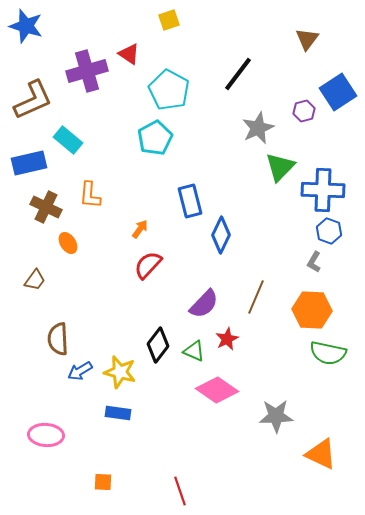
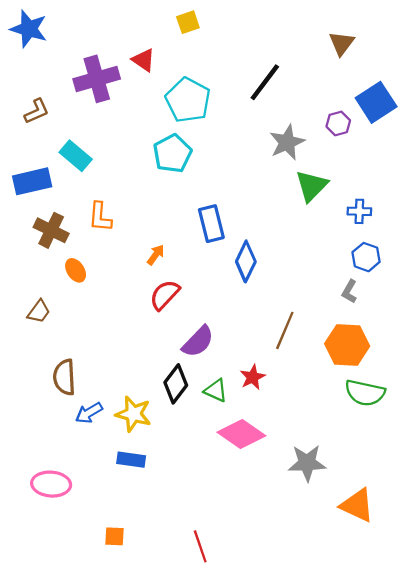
brown L-shape: (33, 100) -> (37, 111), size x0.6
blue cross: (323, 190) -> (359, 211), size x0.5
purple semicircle: (204, 304) -> (198, 342), moved

